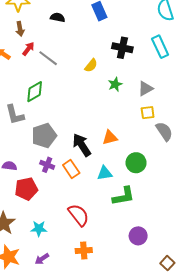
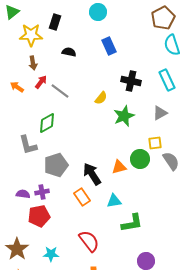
green star: (115, 84) -> (124, 116), size x1.5
gray triangle: (145, 88) -> (160, 113), moved
green circle: (136, 163) -> (140, 159), moved
purple cross: (47, 165) -> (42, 192), moved, turned -32

